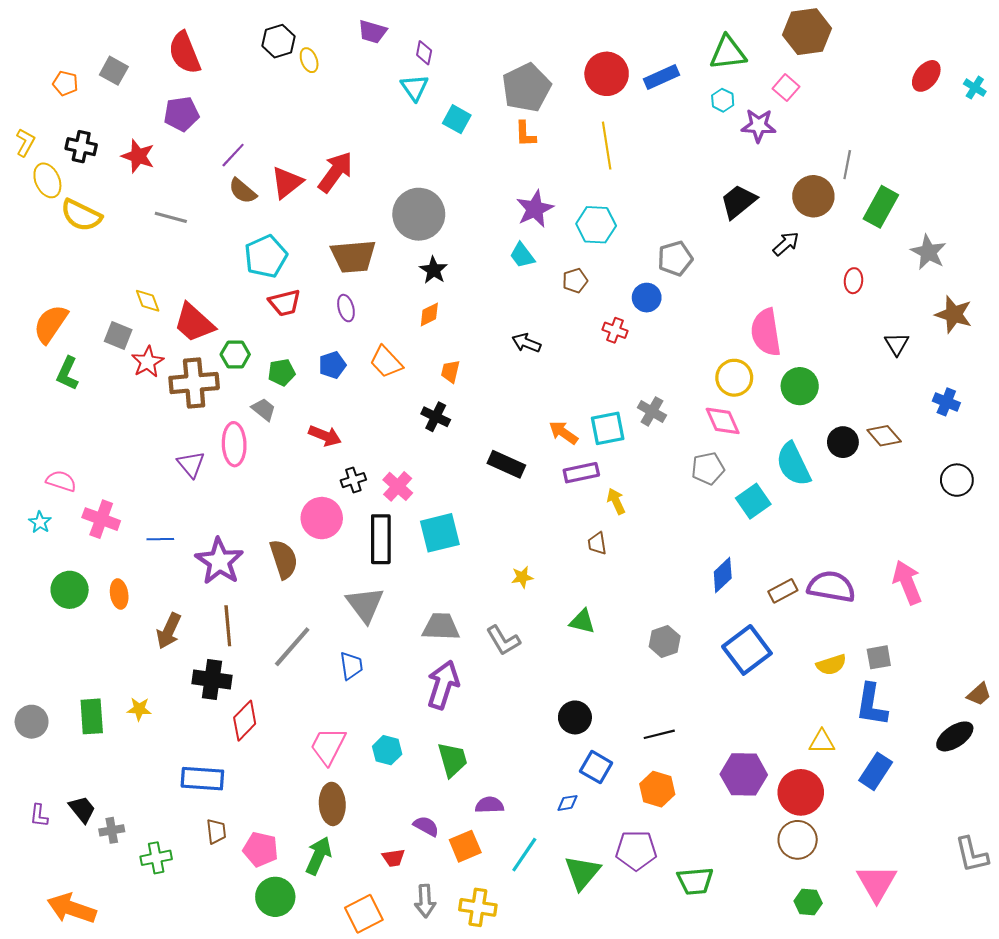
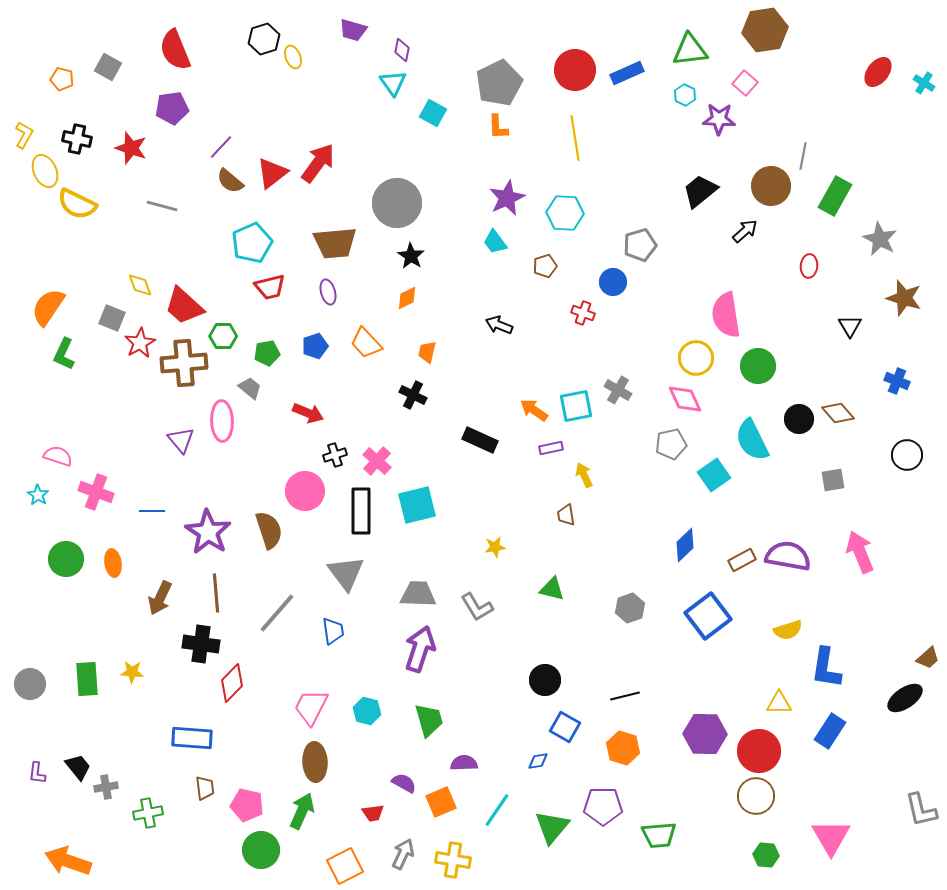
purple rectangle: (581, 473) -> (551, 448), size x0.7
gray square: (879, 657) -> (833, 480), moved
gray arrow: (425, 901) -> (403, 854), turned -152

